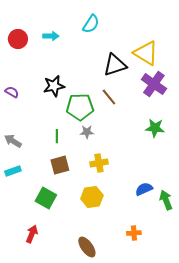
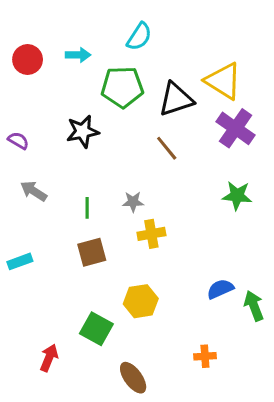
green pentagon: (80, 107) -> (122, 87), moved
gray arrow: (13, 141) -> (34, 191), moved
yellow cross: (99, 163) -> (151, 234), moved
green square: (46, 198) -> (96, 329), moved

